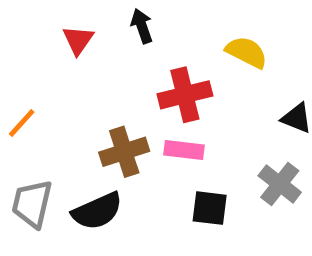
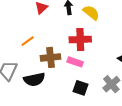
yellow semicircle: (247, 52) -> (91, 13), moved
orange line: (22, 123) -> (28, 41), moved

